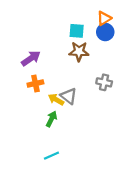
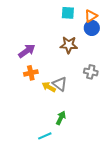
cyan square: (77, 31) -> (68, 13), moved
green arrow: (51, 119) -> (61, 118), moved

